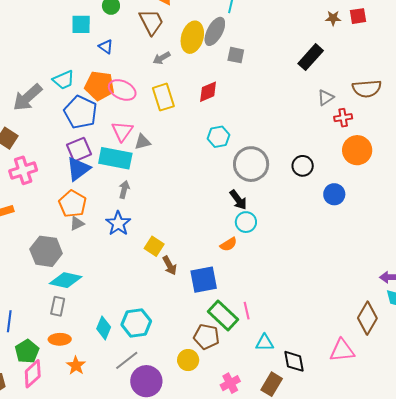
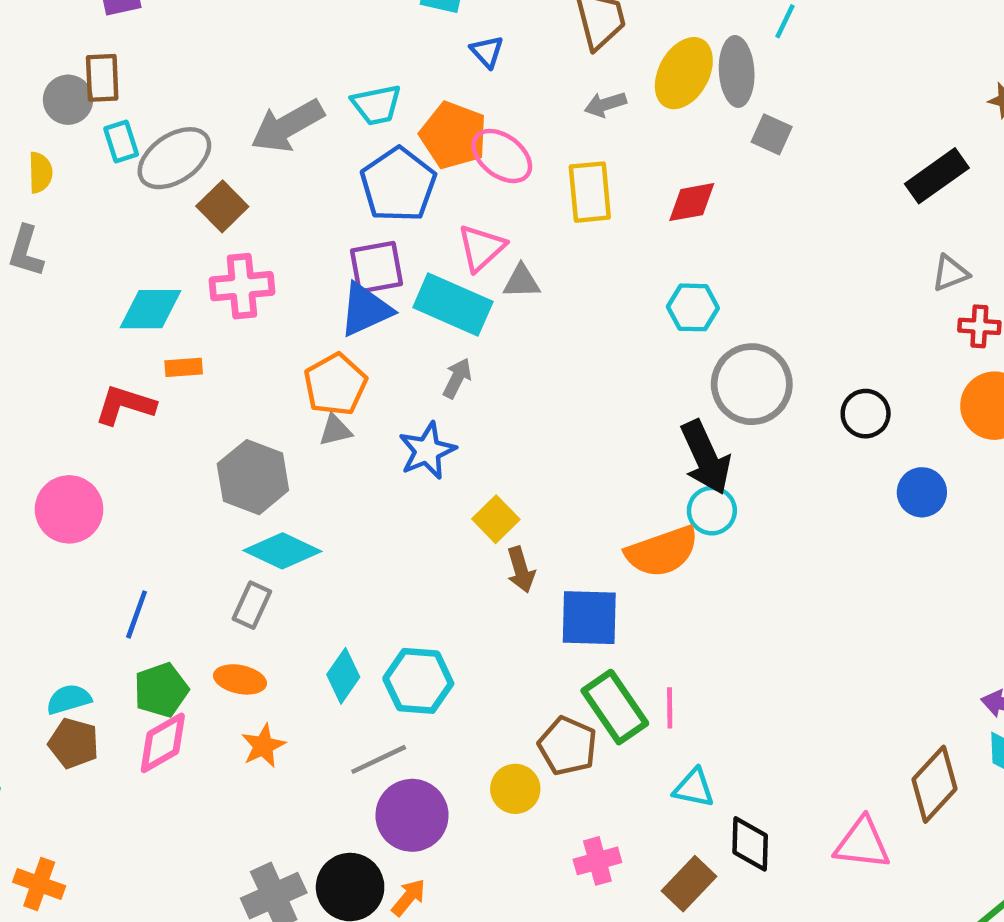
gray ellipse: (215, 31) -> (737, 71), turned -44
black arrow: (238, 200) -> (706, 457), size x1.5
orange semicircle: (229, 244) -> (662, 552), size x1.8

